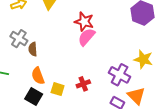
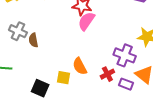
orange semicircle: (38, 76) -> (80, 66), moved
red cross: (83, 84) -> (107, 74), moved

